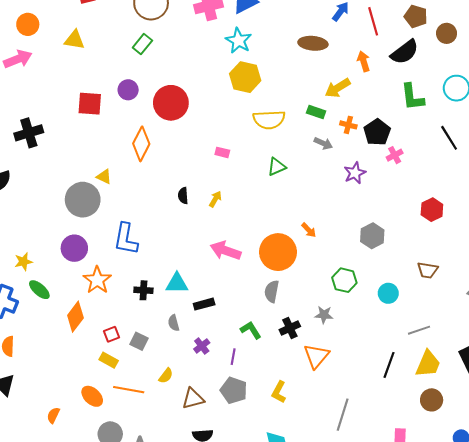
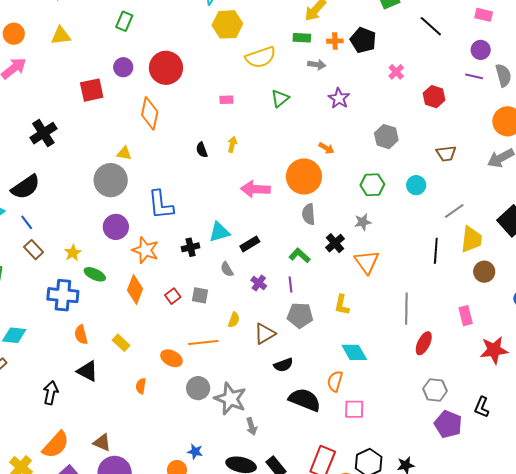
pink cross: (395, 155) -> (396, 72), moved
purple star: (355, 173) -> (339, 98), moved
yellow rectangle: (109, 360) -> (121, 343), moved, turned 30

